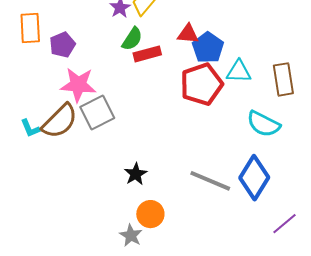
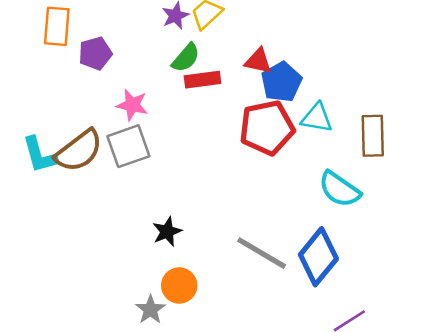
pink star: (78, 85) -> (132, 105), moved, size x0.7
cyan L-shape: (30, 128) -> (40, 155), size x1.5

